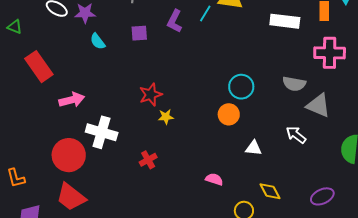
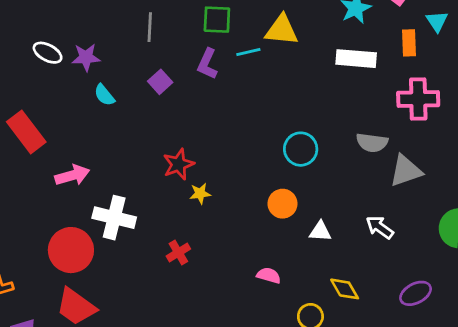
cyan line: (205, 13) -> (248, 52), turned 48
purple square: (139, 33) -> (160, 82), turned -36
gray triangle: (318, 106) -> (406, 171), turned -40
orange circle: (229, 114) -> (283, 204), moved
white arrow: (296, 135) -> (380, 227), moved

